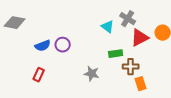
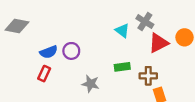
green rectangle: (116, 54) -> (122, 67), moved
gray star: (92, 74) -> (91, 84), moved
red rectangle: (39, 75) -> (44, 74), moved

